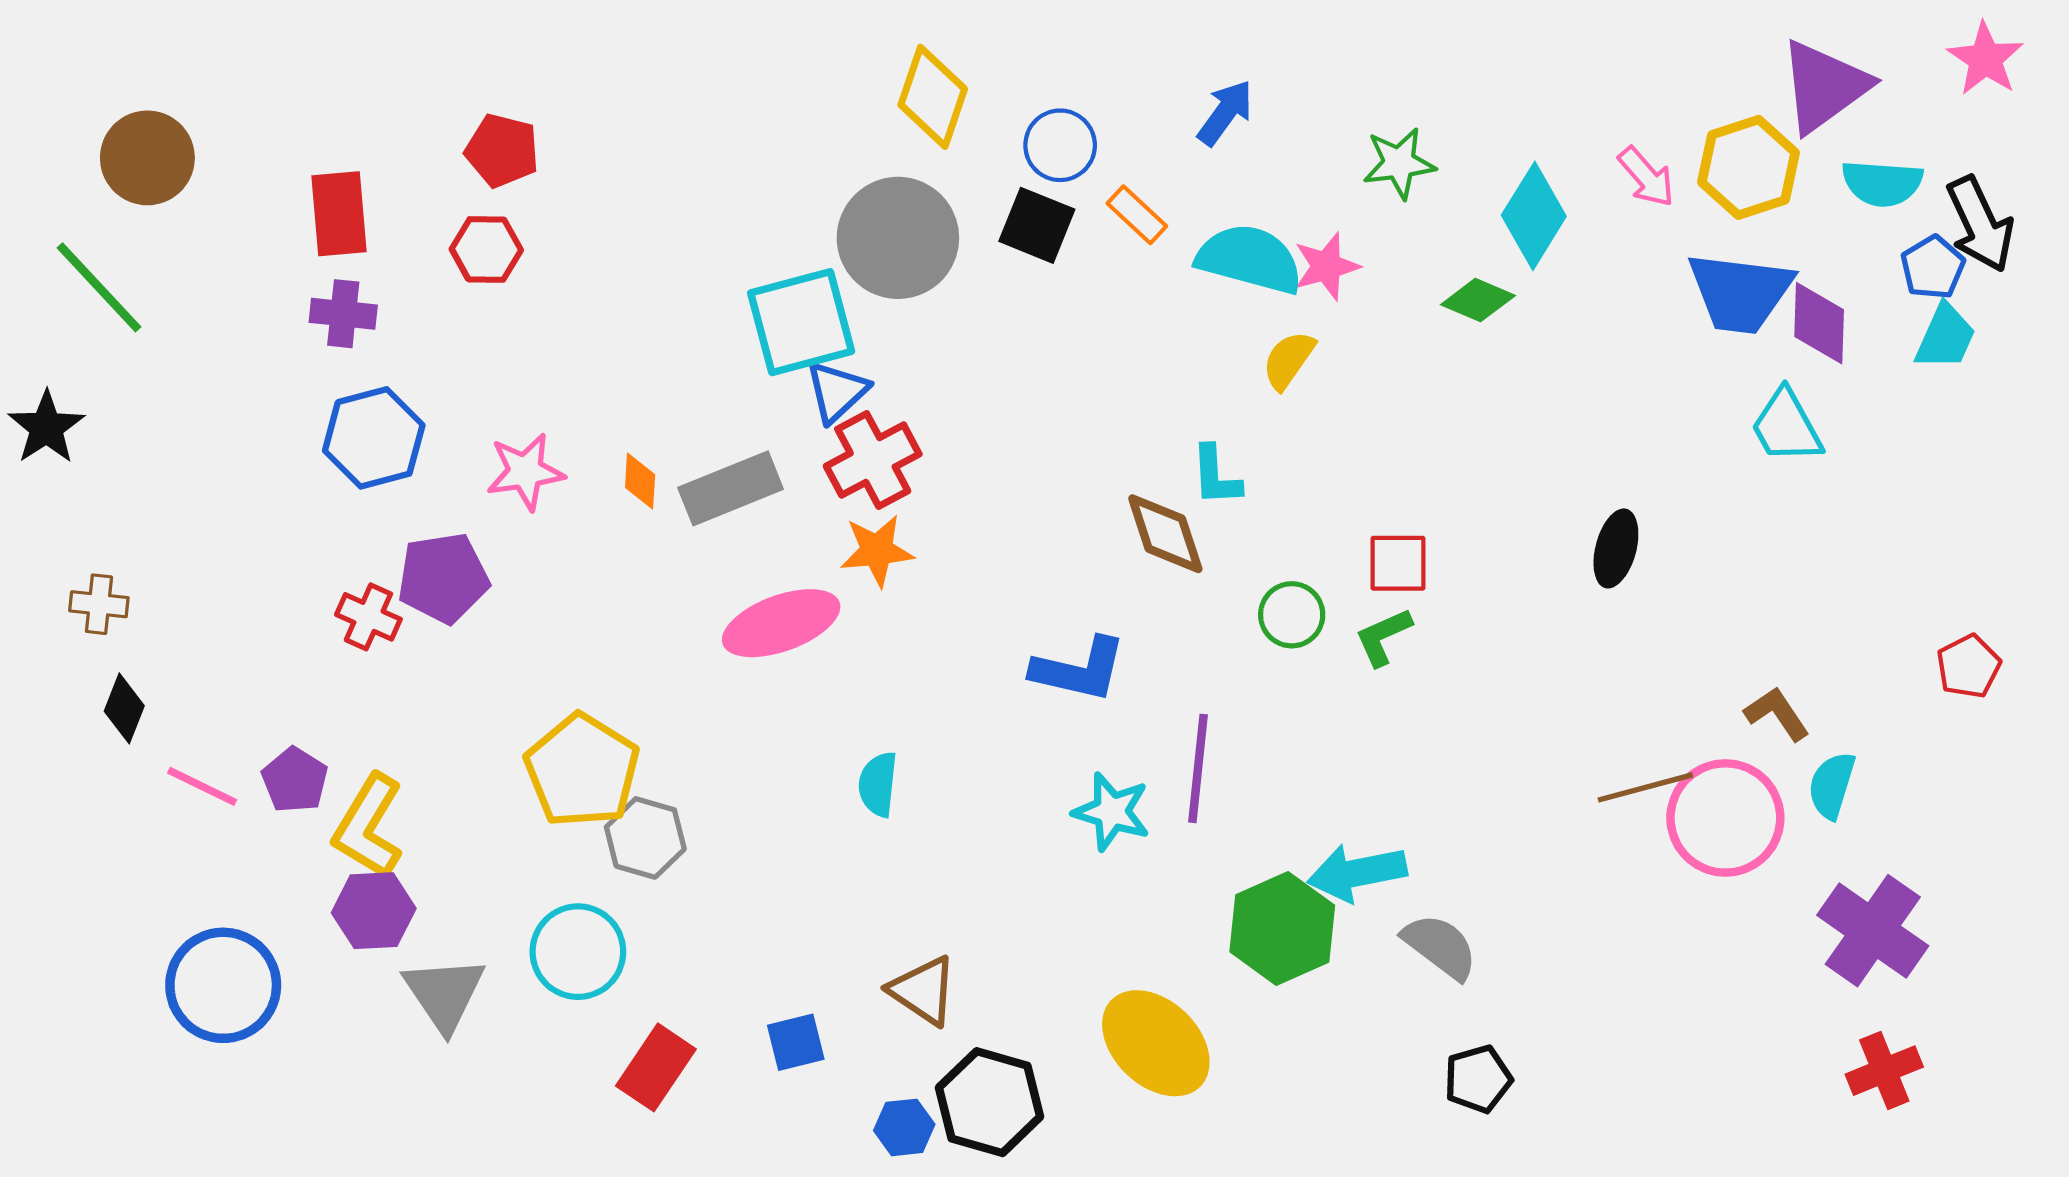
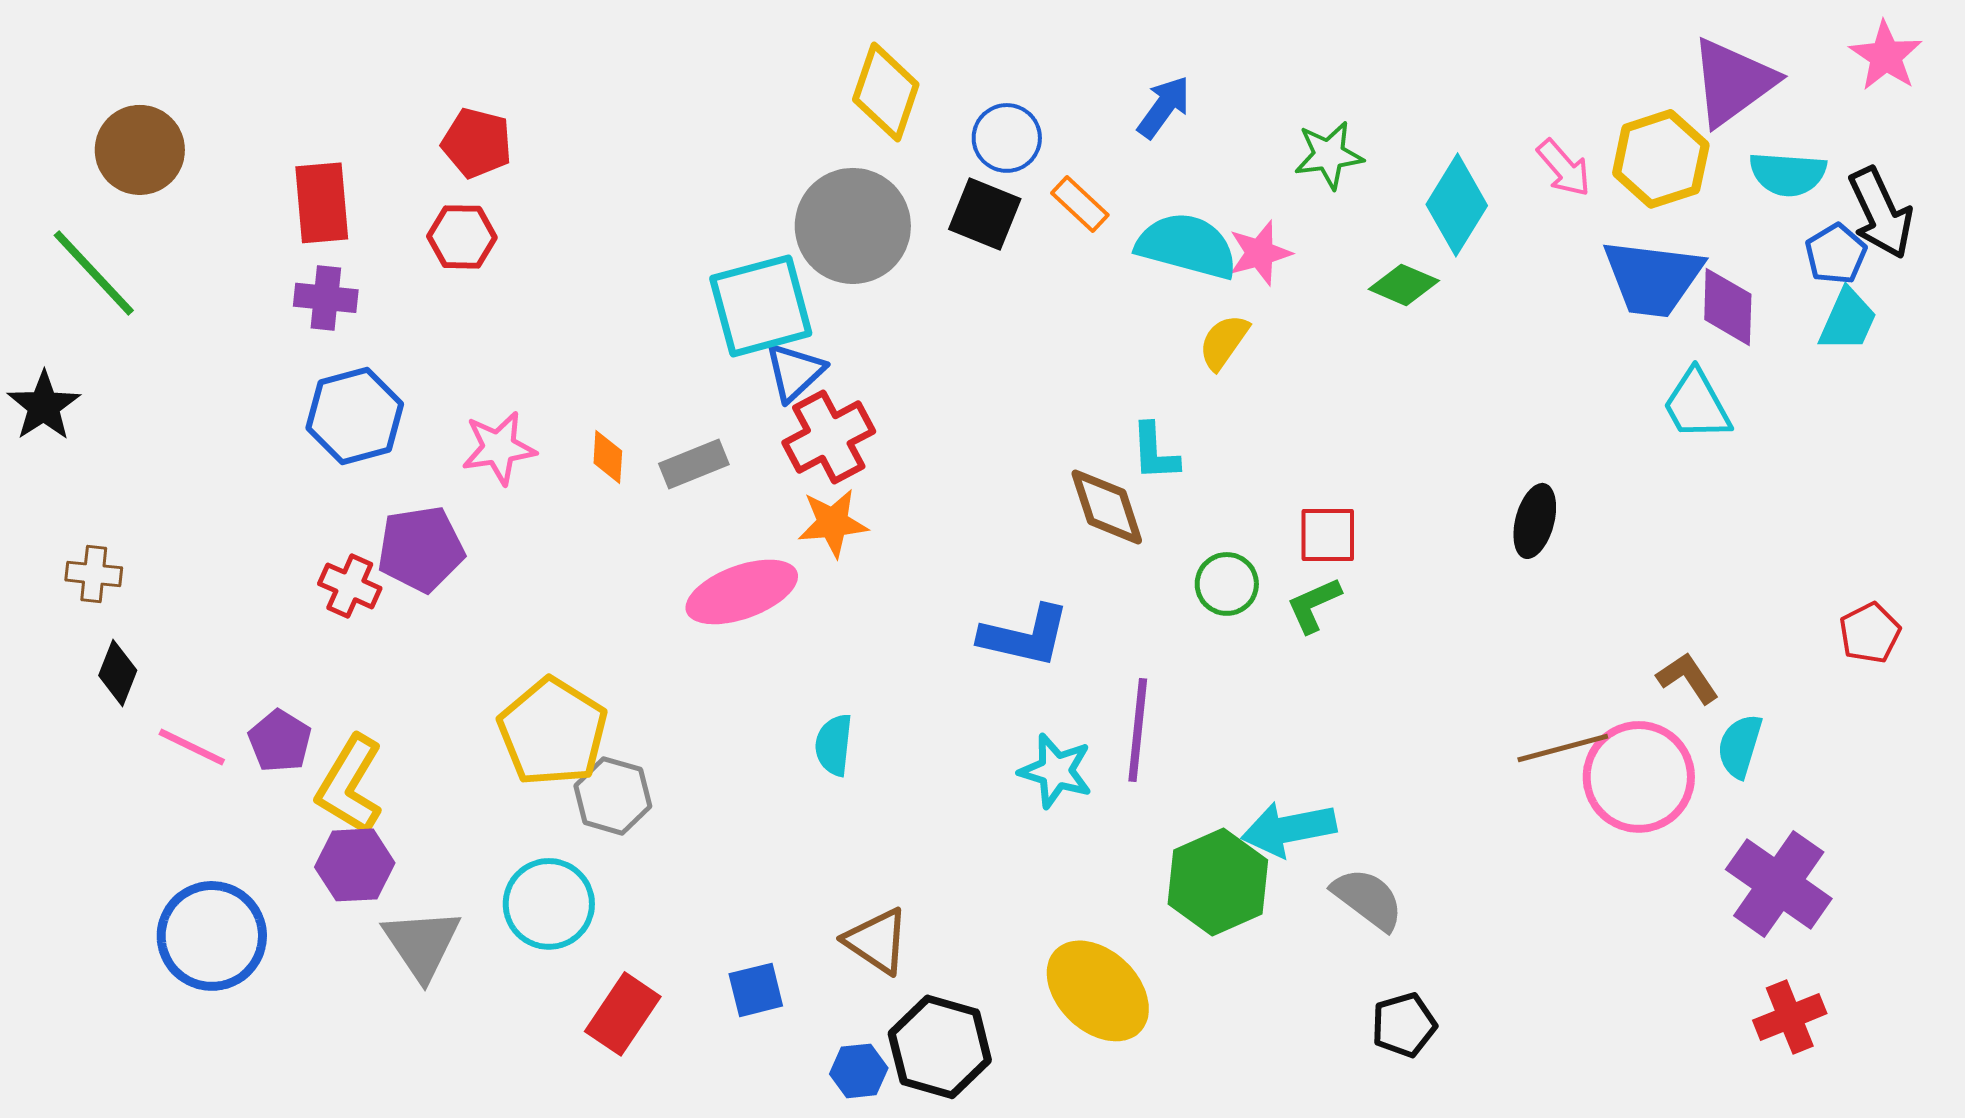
gray rectangle: (731, 488) -> (694, 464), size x0.7

